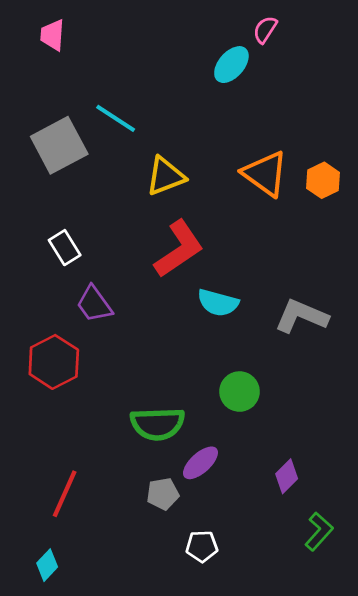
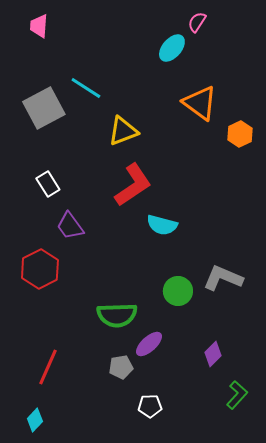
orange triangle: (265, 174) -> (200, 103), moved
gray L-shape: (301, 316) -> (223, 278), moved

